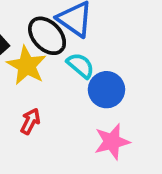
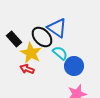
red arrow: (30, 121) -> (27, 69), moved, turned -96

